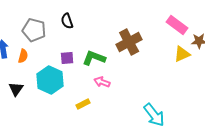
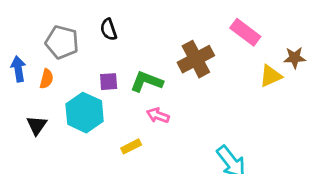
pink rectangle: (177, 25) -> (245, 32), moved

